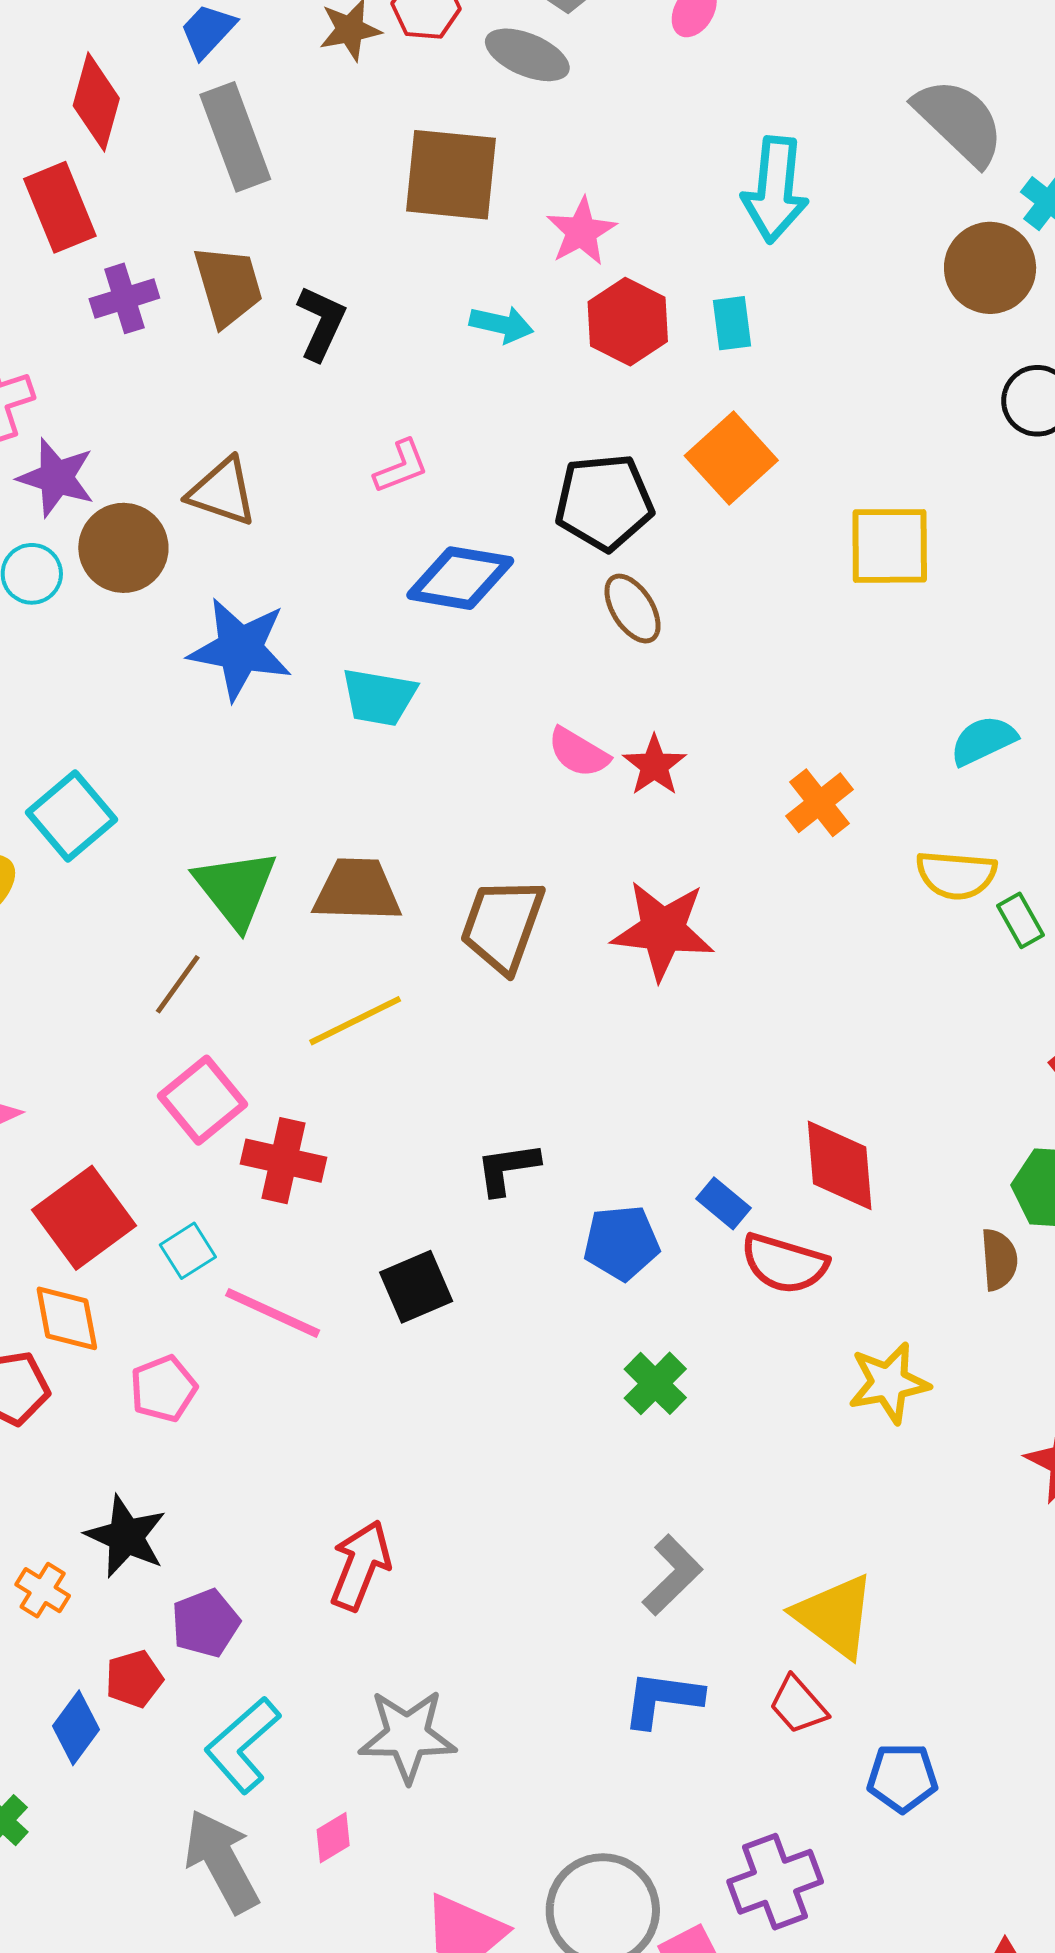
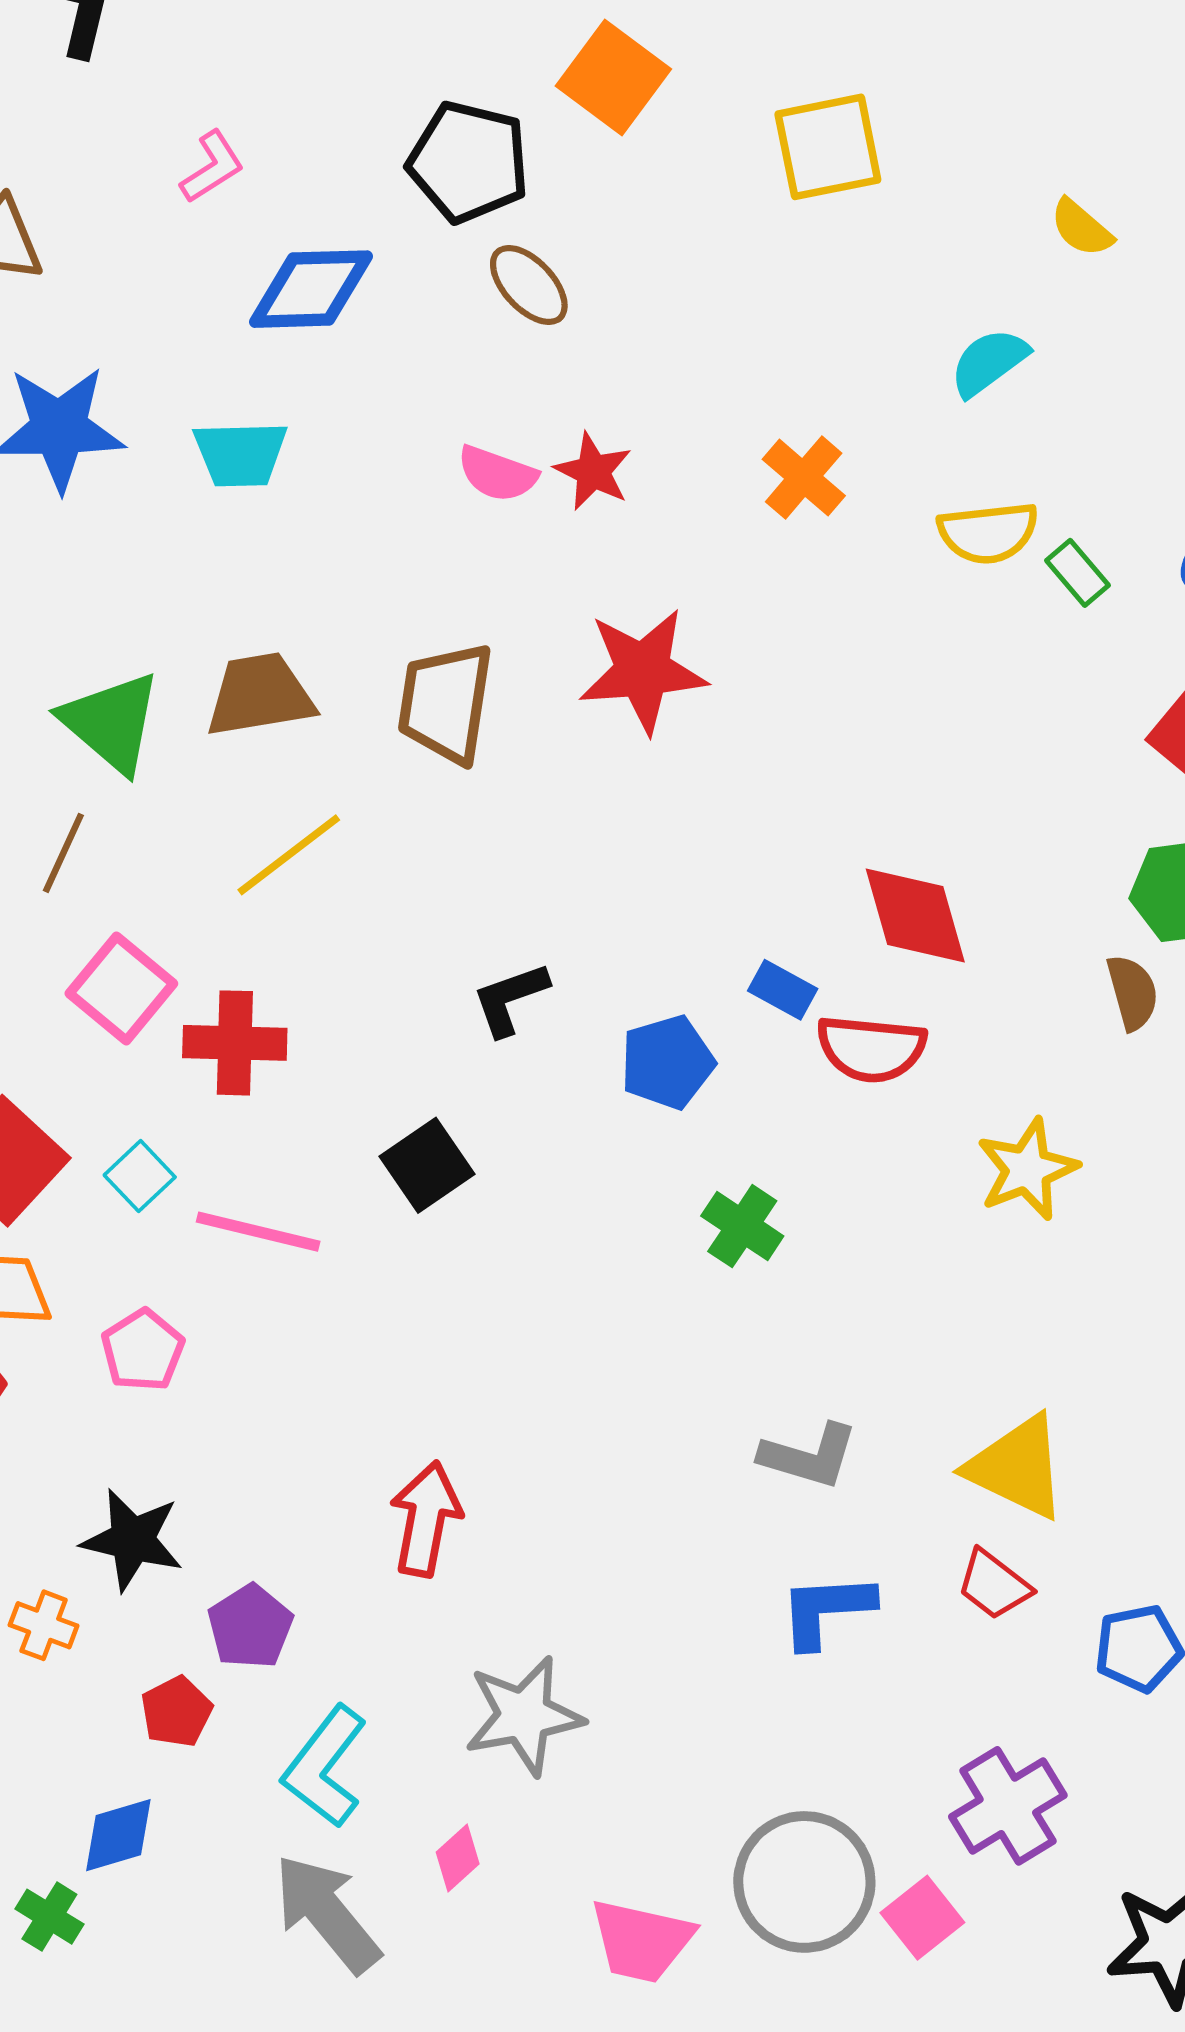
black pentagon: (604, 502) -> (469, 162), turned 30
gray L-shape: (672, 1575) -> (809, 1456), turned 72
blue diamond: (76, 1728) -> (118, 1835), moved, turned 48

